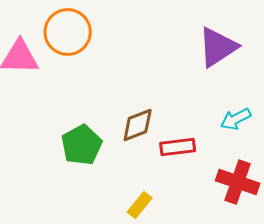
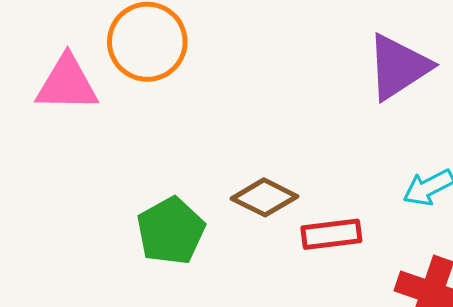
brown diamond: (138, 125) -> (264, 197), turned 48

